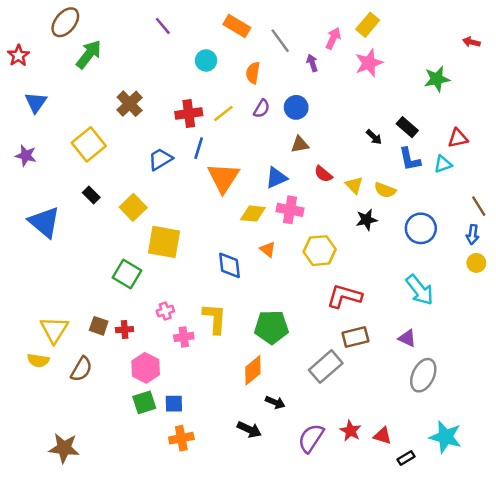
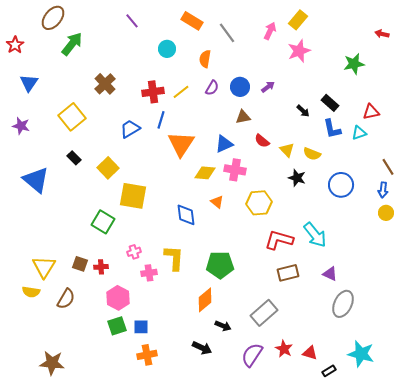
purple arrow: (312, 63) -> (268, 87), moved, turned 72
black star: (366, 220) -> (297, 178), turned 30
cyan arrow: (420, 290) -> (315, 235), moved
gray rectangle: (326, 367) -> (264, 313), moved

